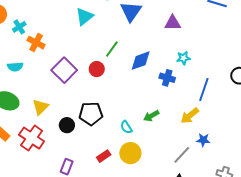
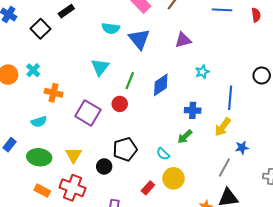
cyan triangle: (85, 17) -> (100, 67), moved
cyan cross: (19, 27) -> (33, 70), moved
blue cross: (167, 78) -> (193, 110), moved

